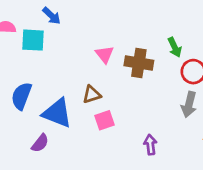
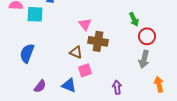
brown cross: (139, 63) -> (98, 41), moved
brown triangle: (92, 94) -> (76, 52), turned 40
blue triangle: (57, 113) -> (69, 85), moved, size x0.7

